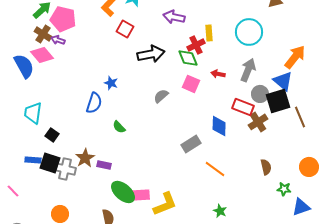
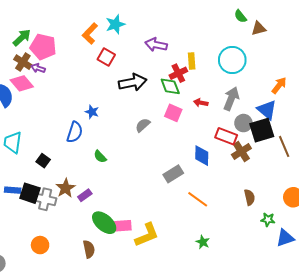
orange arrow: (295, 57) -> (279, 85), size x0.7
black square: (52, 135) -> (43, 161), moved
purple rectangle: (104, 165) -> (85, 195), turned -48

